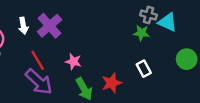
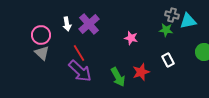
cyan triangle: (168, 22) -> (188, 21), turned -36
pink star: (73, 62) -> (131, 38), moved

